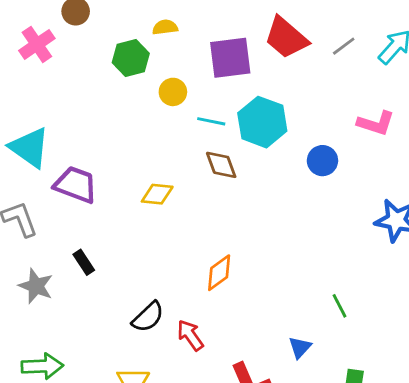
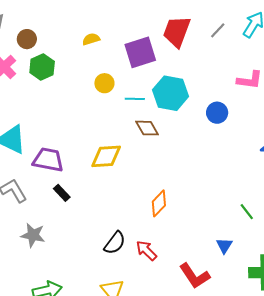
red trapezoid: (286, 38) -> (177, 32), turned 80
green hexagon: (131, 58) -> (42, 67), moved
yellow diamond: (157, 194) -> (106, 156), size x1.4
black rectangle: (84, 262) -> (62, 193), moved

